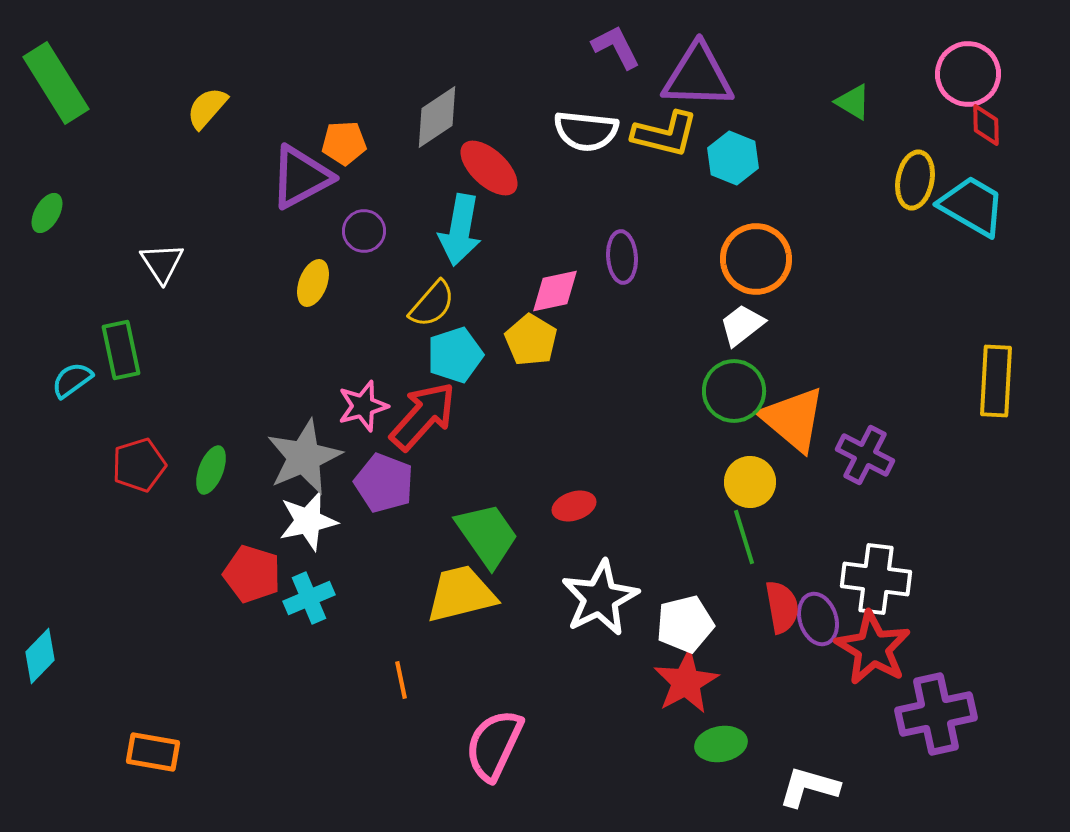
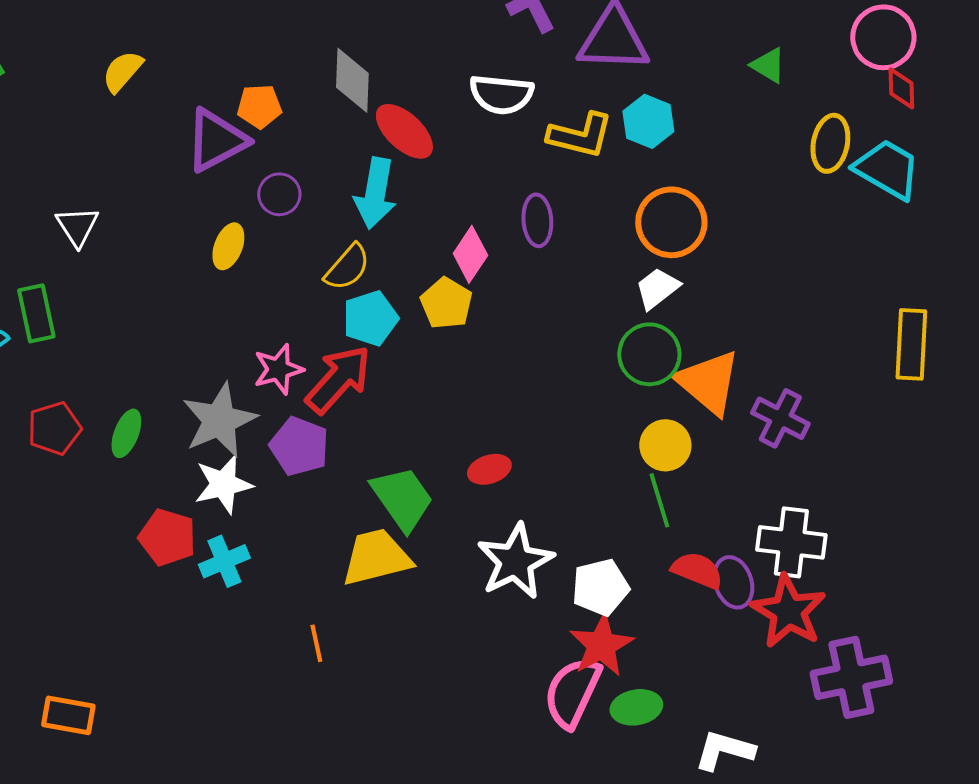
gray diamond: (437, 117) -> (352, 80), turned -54
yellow L-shape: (665, 134) -> (580, 135), moved
pink diamond: (555, 291) -> (470, 254), turned -44
red semicircle: (782, 607) -> (697, 570), turned -58
pink semicircle: (494, 745) -> (572, 692), moved

